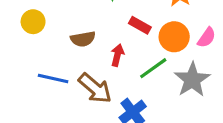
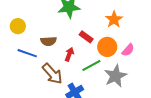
blue line: (53, 78) -> (27, 53), moved

